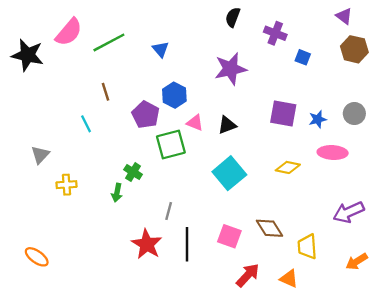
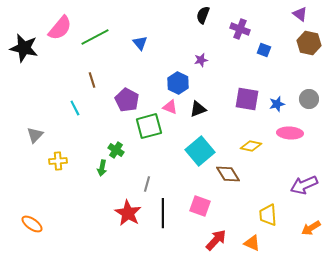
purple star: (230, 69) -> (201, 60), size x0.5
blue hexagon: (174, 95) -> (178, 83), moved
brown diamond: (269, 228) -> (228, 174), moved

